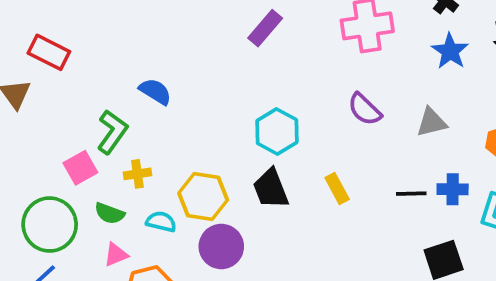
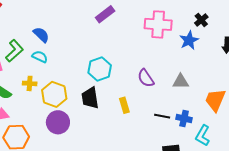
blue star: (450, 51) -> (189, 40), moved
purple semicircle: (365, 109) -> (146, 78), moved
yellow cross: (137, 174) -> (30, 83), moved
cyan semicircle: (161, 222) -> (40, 57), moved

